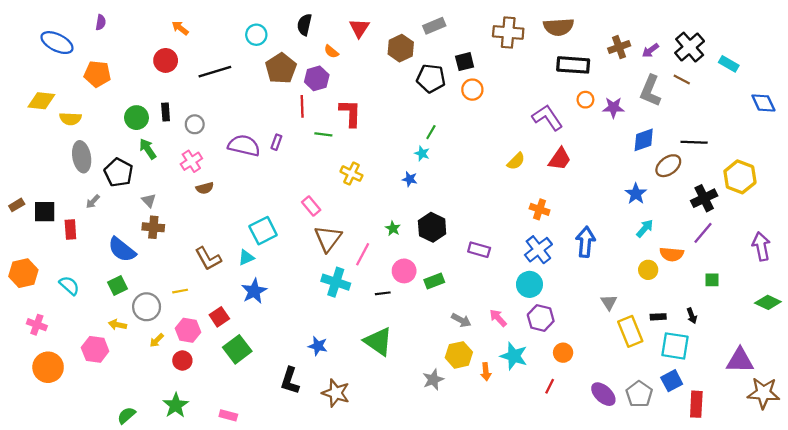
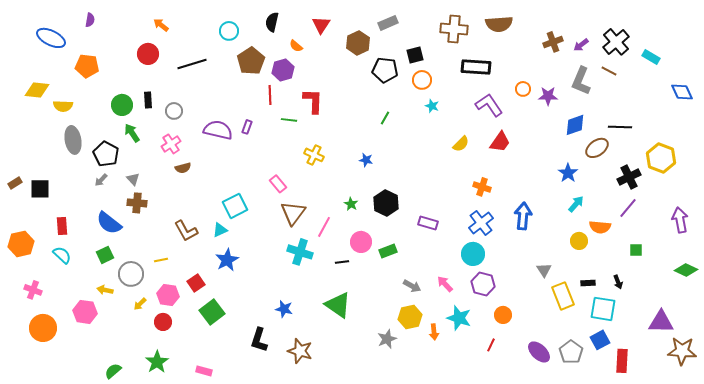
black rectangle: (573, 65) -> (476, 67), moved
cyan star: (422, 153) -> (432, 106), moved
gray arrow: (93, 202) -> (101, 180), moved
red rectangle: (70, 230) -> (62, 226), moved

